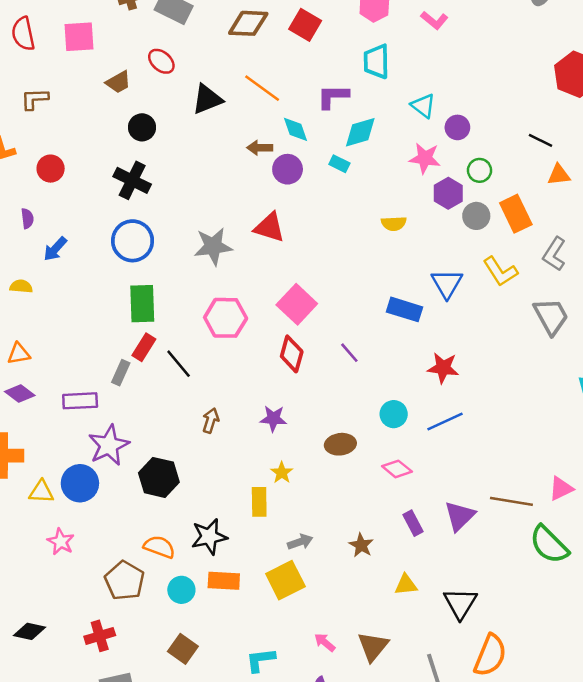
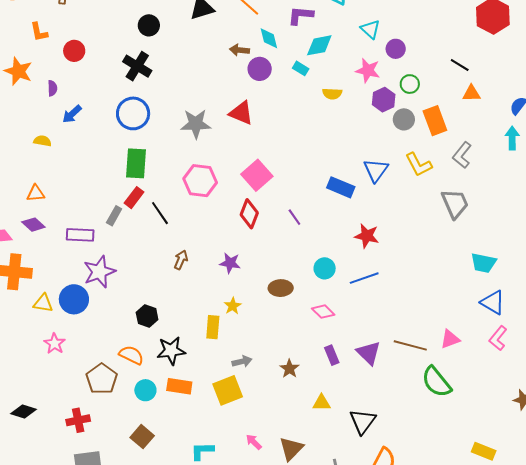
yellow semicircle: (394, 224) -> (332, 94), moved
black hexagon: (159, 477) -> (147, 316), moved, size x0.7
purple triangle: (460, 516) -> (369, 353), turned -36

